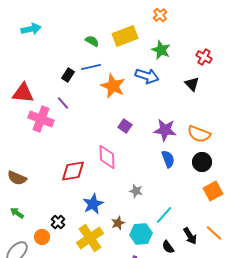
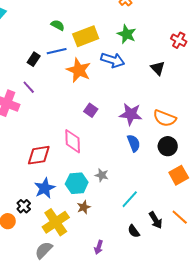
yellow rectangle: (125, 36) -> (86, 36), moved
red cross: (204, 57) -> (179, 40), moved
blue star: (93, 204) -> (45, 188), moved
cyan hexagon: (141, 234) -> (77, 183), moved

